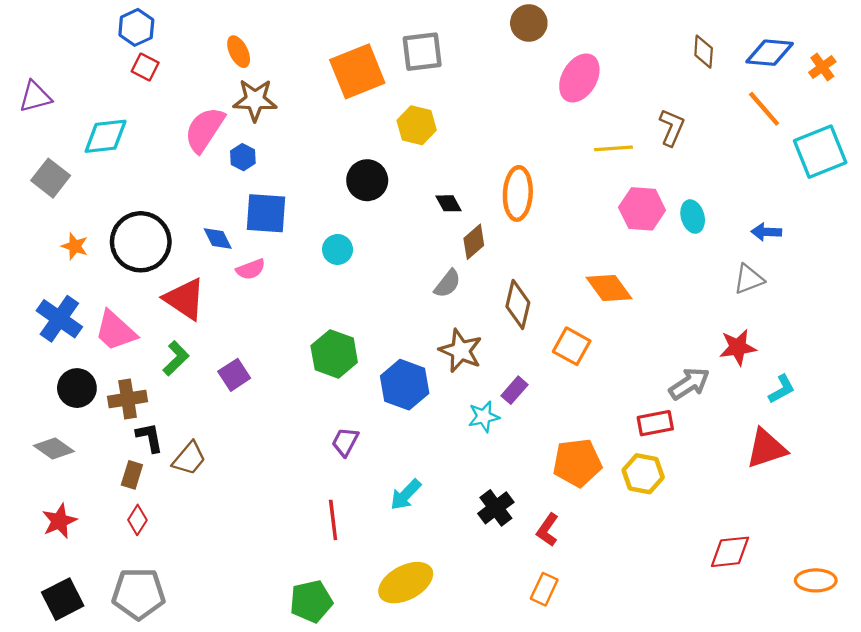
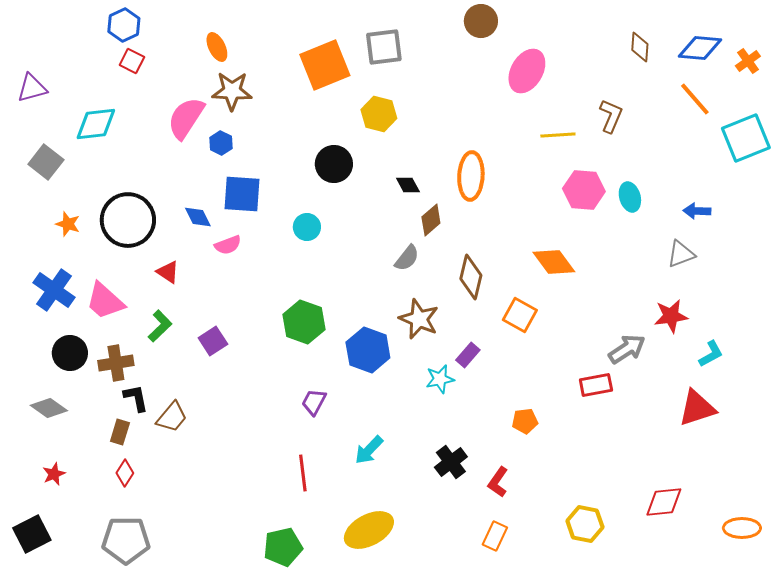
red triangle: (185, 299) -> (168, 272), size x0.6
orange pentagon: (577, 463) -> (525, 421), size x0.6
yellow hexagon: (643, 474) -> (585, 524), moved
red star: (59, 521) -> (54, 474), size x0.7
black square: (63, 599) -> (32, 534), moved

